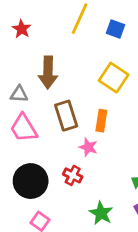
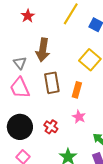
gray triangle: (19, 94) -> (20, 63), turned 40
pink star: (88, 147) -> (79, 117), moved

